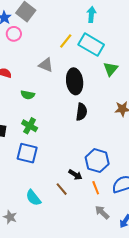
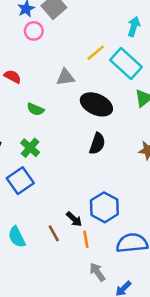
gray triangle: (46, 65) -> (65, 77), turned -42
black ellipse: (75, 81) -> (96, 104), turned -70
blue square: (27, 153) -> (20, 181), turned 30
orange line: (96, 188) -> (86, 239), moved

